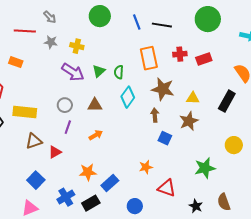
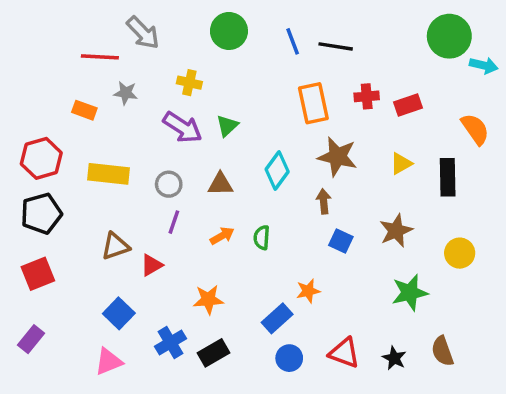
gray arrow: (50, 17) -> (143, 33), size x1.5
green circle: (208, 19) -> (449, 36), moved
gray star: (51, 42) -> (126, 93), moved
green semicircle: (119, 72) -> (262, 238), moved
yellow triangle: (193, 98) -> (401, 164), moved, turned -32
black rectangle: (227, 101) -> (448, 177), turned -30
yellow rectangle: (25, 112) -> (108, 174), moved
brown star: (189, 121) -> (396, 231), moved
blue rectangle: (110, 183) -> (277, 318), moved
red triangle: (167, 188) -> (344, 353), moved

